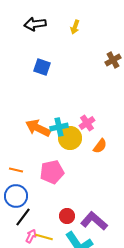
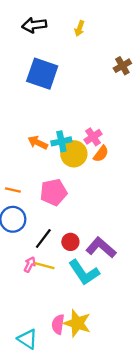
blue square: (42, 67) -> (42, 74), size x1.6
orange arrow: (38, 128) -> (38, 143), size x0.7
orange semicircle: (100, 146) -> (101, 154), moved
black line: (23, 217) -> (43, 239), moved

